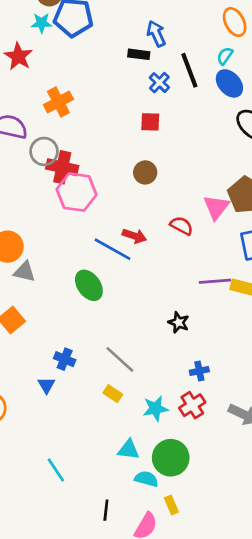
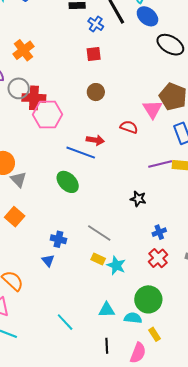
gray triangle: (25, 272) -> (19, 179), turned 42
cyan star: (155, 409) -> (116, 265), moved, turned -30
cyan triangle: (129, 450) -> (107, 310), moved

